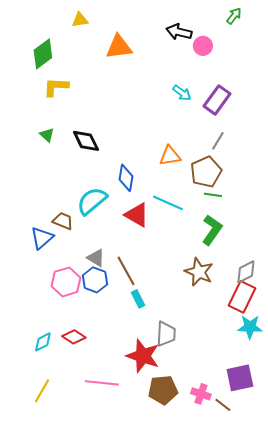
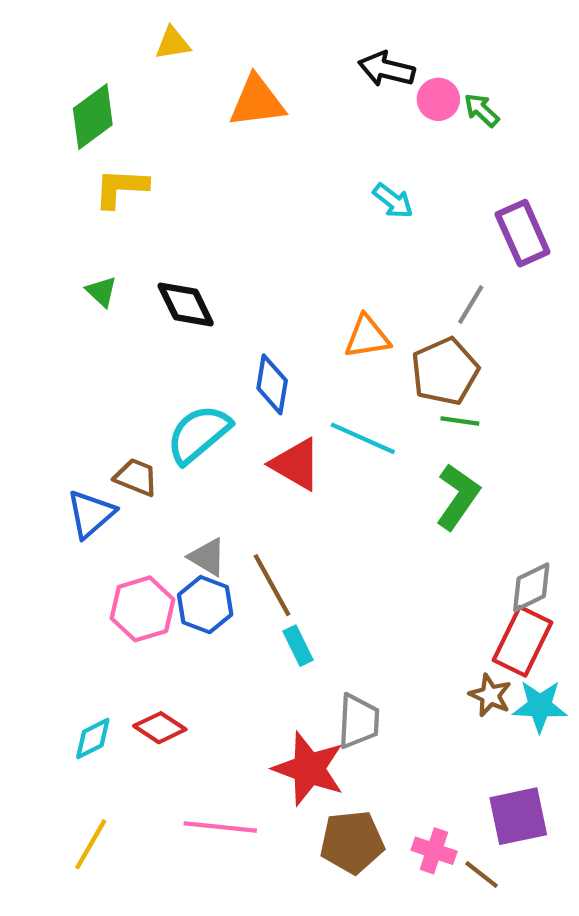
green arrow: (234, 16) -> (482, 110), moved, turned -84
purple rectangle: (217, 100) -> (523, 233), moved, turned -60
brown star: (199, 272) -> (490, 695), moved, size x0.7

